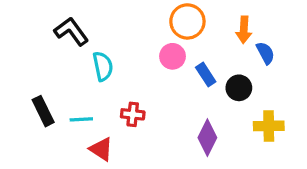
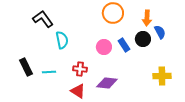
pink circle: (173, 56) -> (104, 47), moved
black circle: (239, 88) -> (143, 39), moved
purple diamond: (207, 138) -> (107, 83), moved, turned 70
red triangle: (101, 149) -> (78, 91), moved

